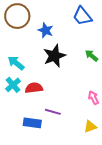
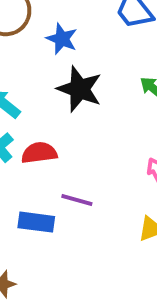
black star: (54, 56) -> (80, 89), turned -30

